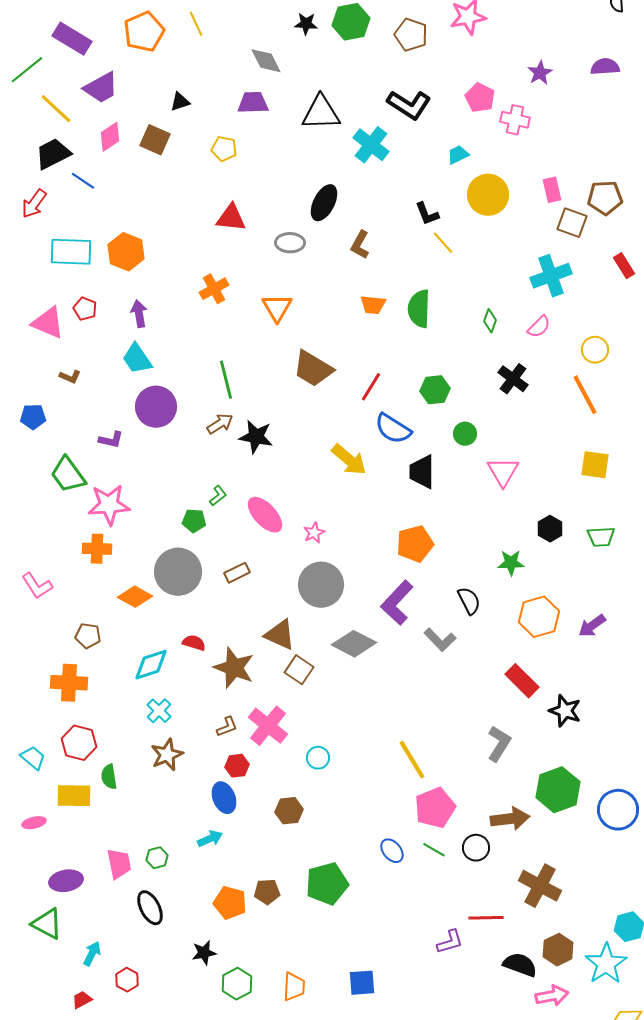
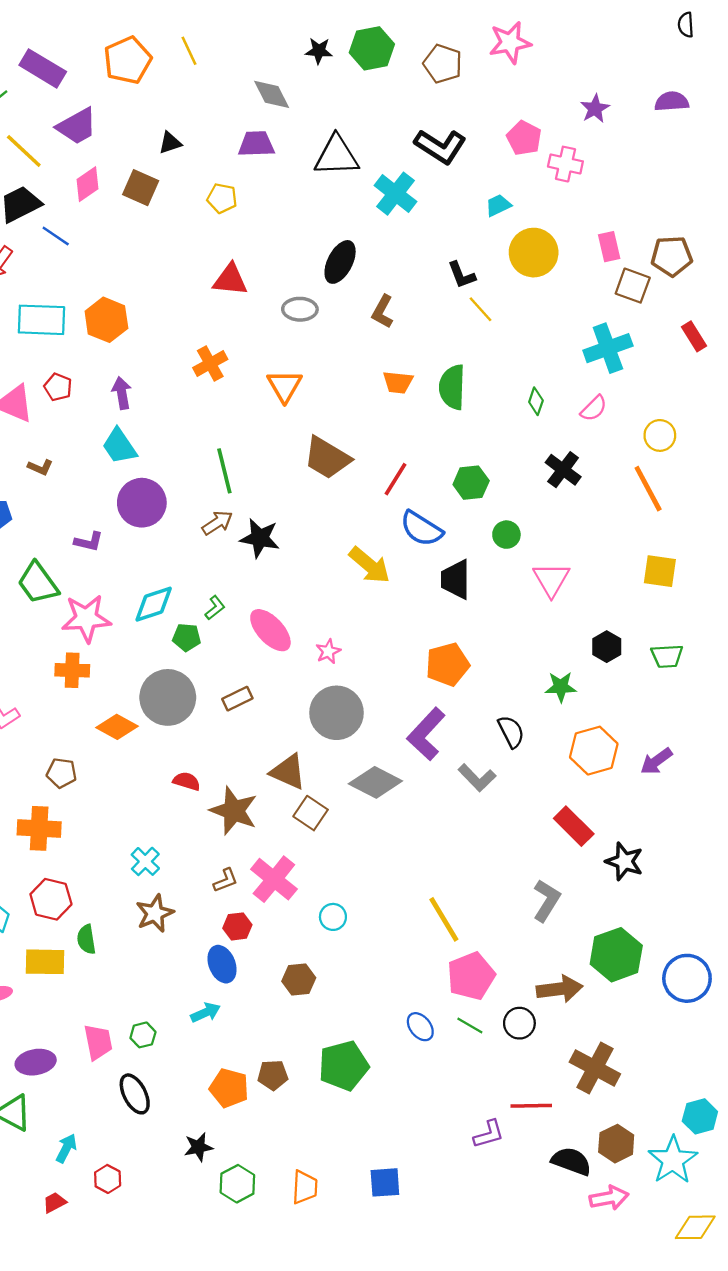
cyan diamond: (151, 665) -> (154, 604), moved

